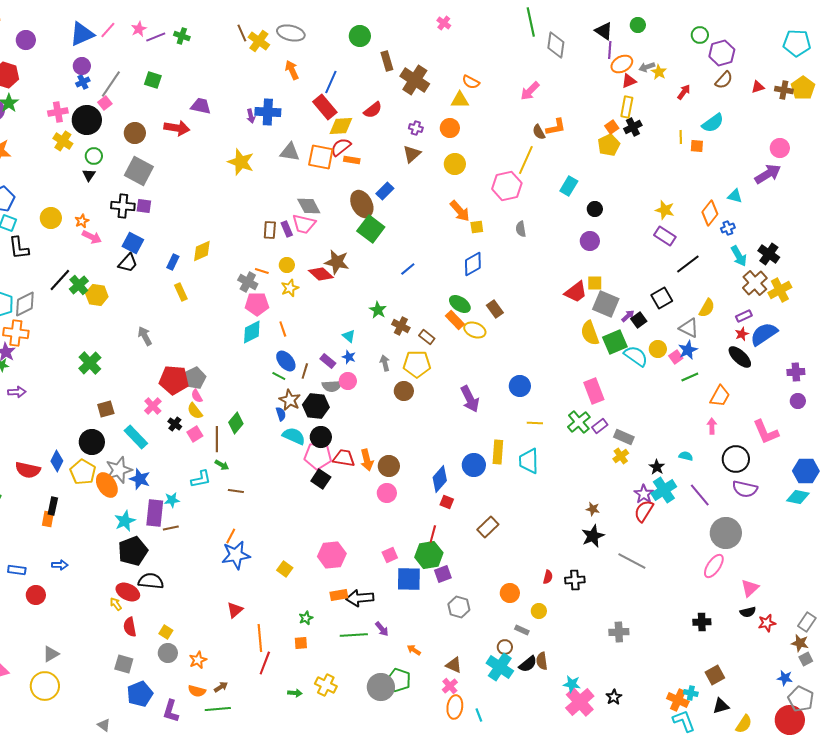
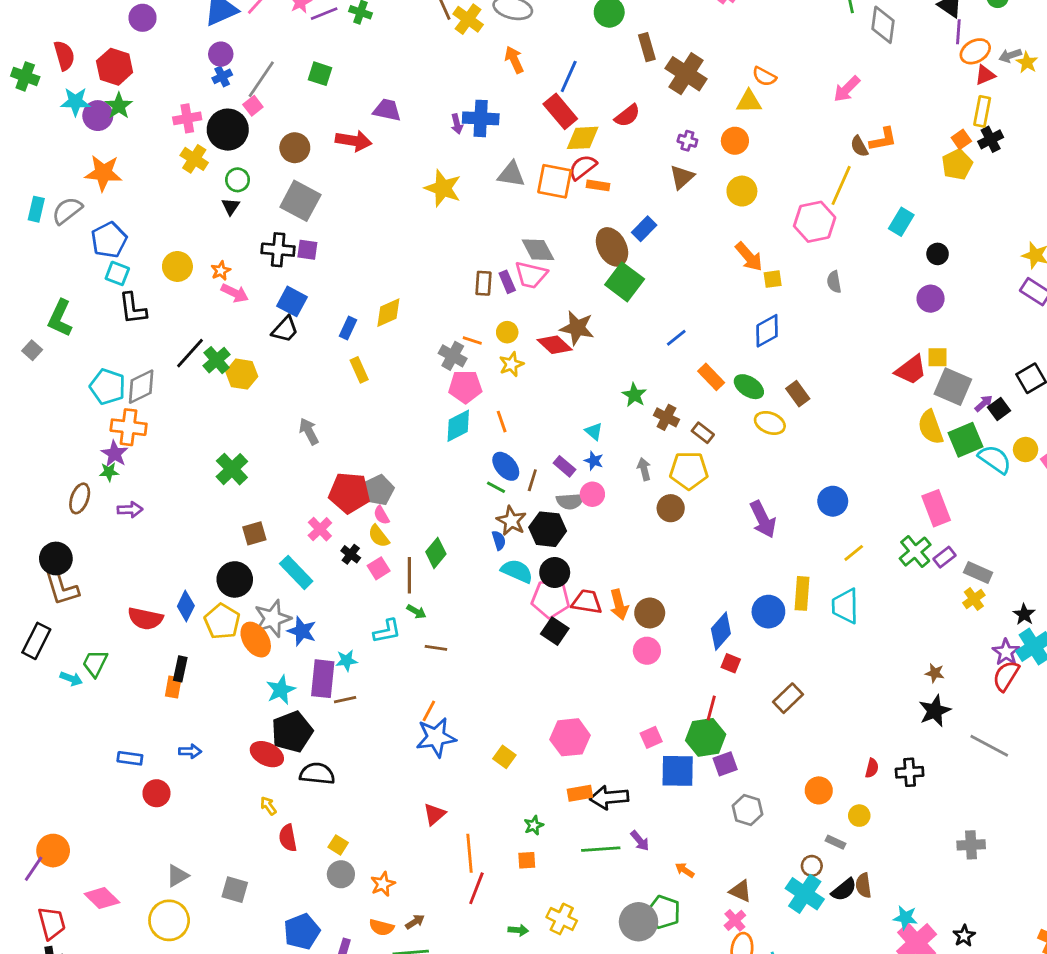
orange rectangle: (455, 320) -> (711, 377), moved
yellow line: (535, 423) -> (854, 553), turned -42
red ellipse: (128, 592) -> (267, 754), moved
gray square: (124, 664) -> (235, 890), moved

